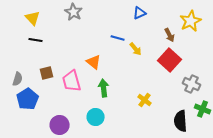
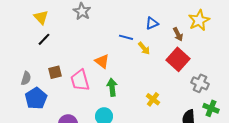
blue triangle: (140, 13) -> (152, 23), moved
black line: (36, 40) -> (44, 39), turned -56

